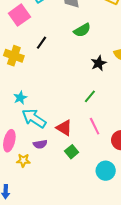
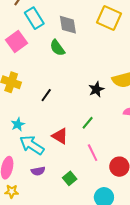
green semicircle: (82, 30) -> (57, 48), moved, turned 84
black line: (41, 43) -> (46, 95), moved
red triangle: (64, 128) -> (60, 136), moved
yellow star: (23, 160) -> (12, 191), moved

